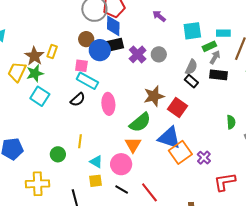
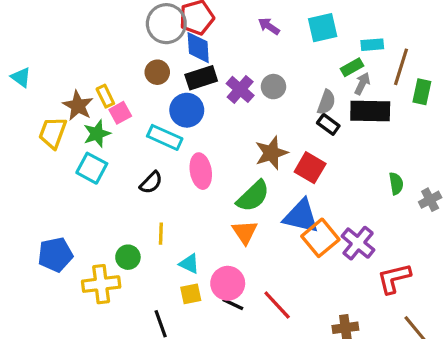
cyan square: (192, 31) -> (323, 28), moved
blue circle: (100, 50) -> (187, 110), moved
yellow rectangle: (52, 52) -> (105, 96), turned -40
pink square: (81, 66) -> (120, 113), moved, turned -32
green star: (35, 73) -> (97, 134), moved
black rectangle: (218, 75) -> (370, 111), size x1.4
black semicircle: (78, 100) -> (151, 183), moved
purple cross: (204, 158) -> (358, 243), size x1.5
pink circle: (121, 164) -> (228, 283), moved
yellow cross: (38, 184) -> (101, 284), moved

